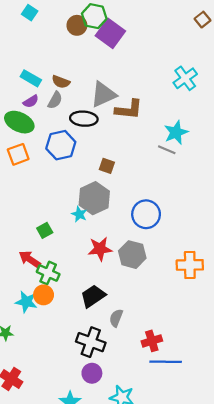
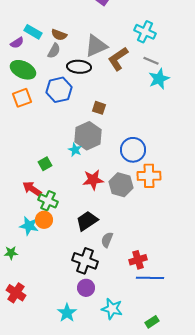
cyan cross: (185, 78) -> (145, 32), moved, turned -30
purple semicircle: (31, 101) -> (17, 43), moved
brown L-shape: (129, 109) -> (118, 59), turned 140
gray line: (167, 150) -> (151, 61), moved
orange cross: (190, 265) -> (149, 176), moved

